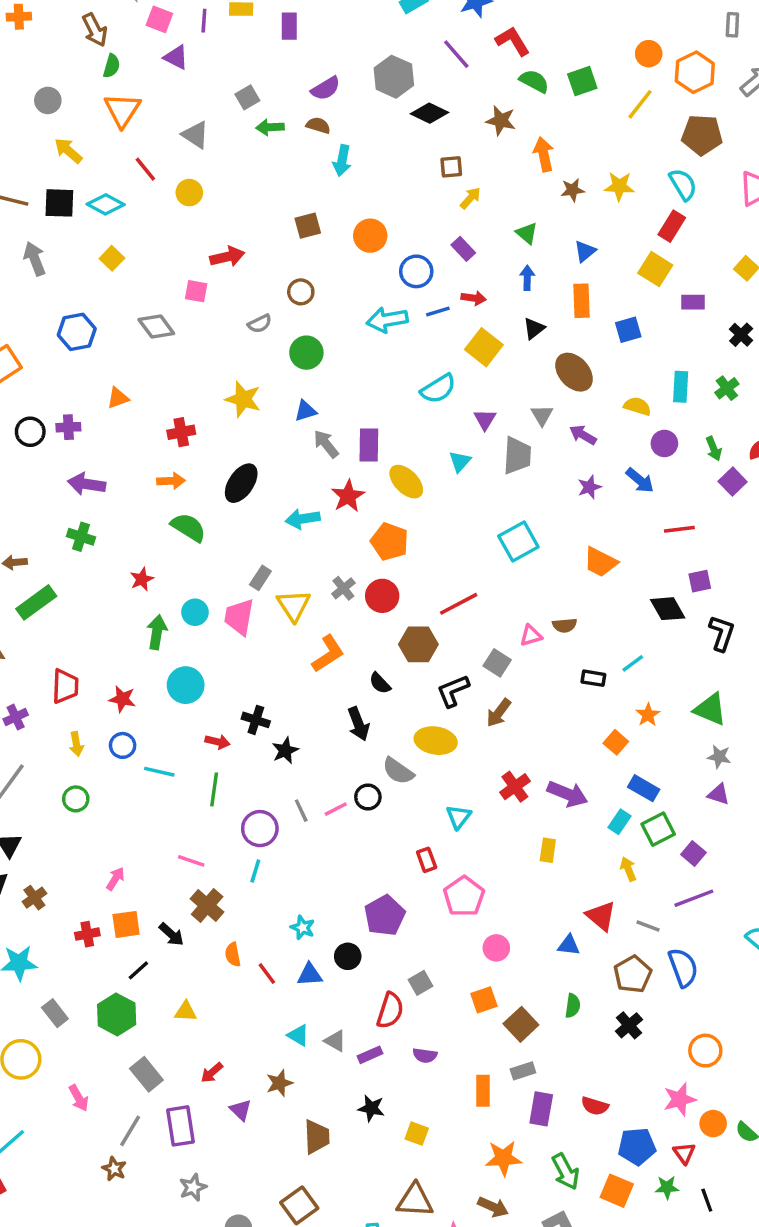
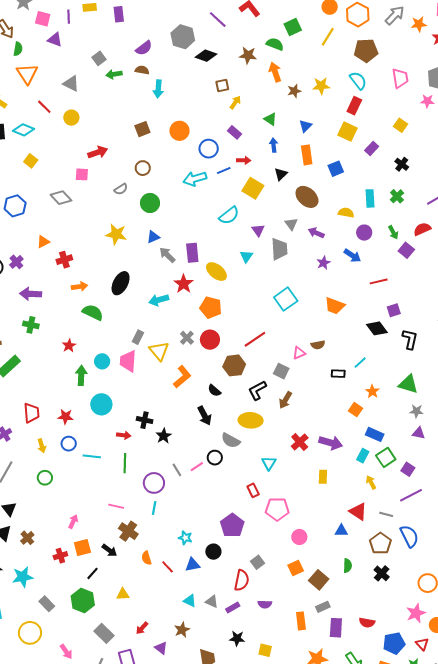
green semicircle: (534, 81) -> (275, 44), moved
purple rectangle: (693, 302) -> (372, 148), turned -40
purple cross: (68, 427) -> (16, 262), turned -32
red cross: (181, 432) -> (64, 260), moved
pink pentagon: (464, 896) -> (277, 509), turned -30

